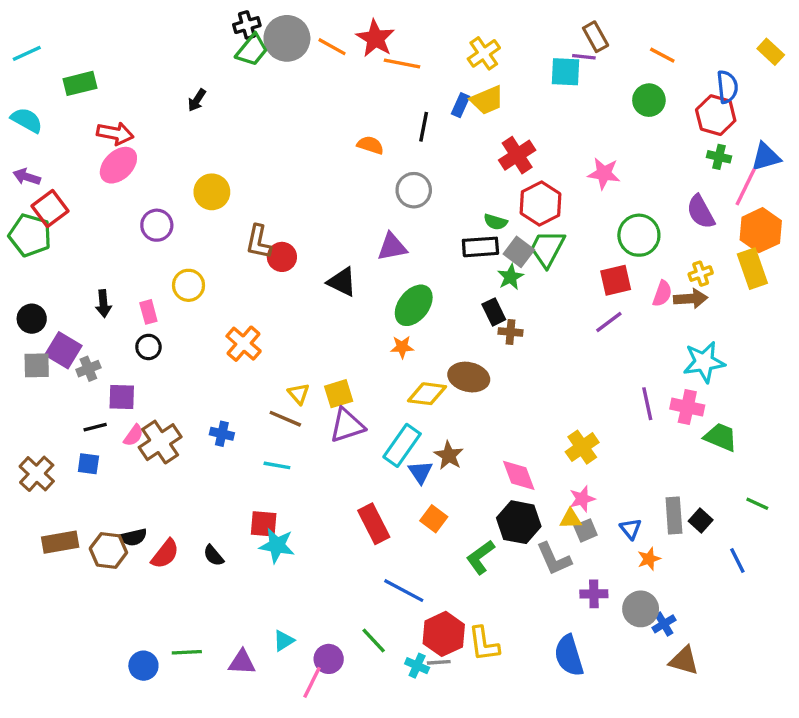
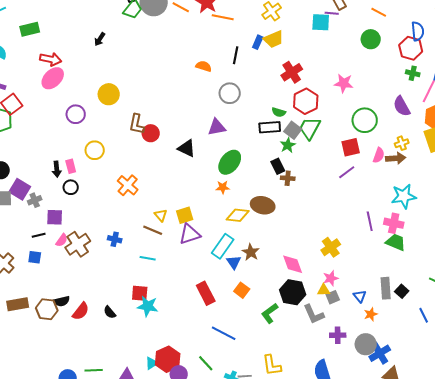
black arrow: (103, 304) -> (57, 169), moved
green trapezoid: (721, 437) -> (396, 242), moved
blue cross: (664, 624) -> (380, 353), size x1.5
red hexagon: (444, 634) -> (168, 359), moved

